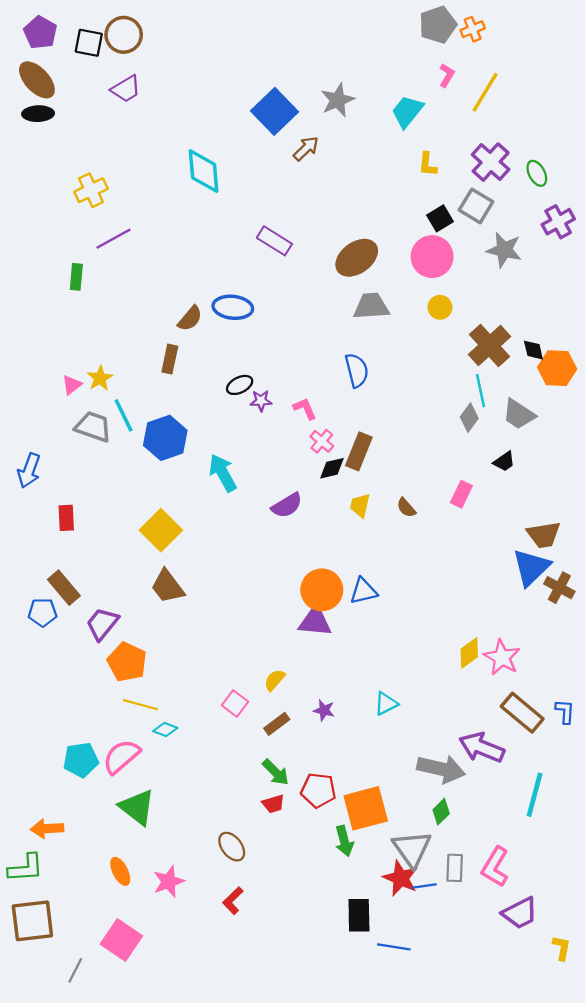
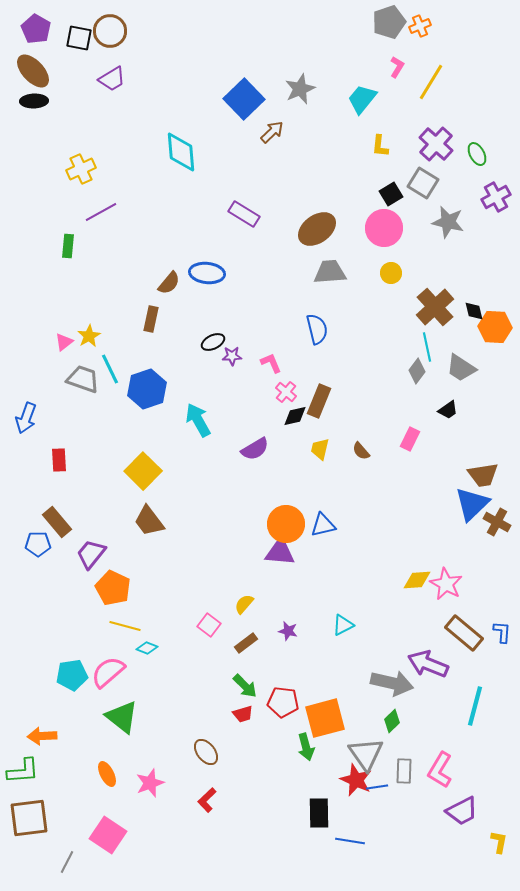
yellow diamond: (469, 653) -> (417, 580), turned 32

